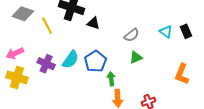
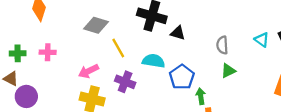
yellow line: (47, 26) -> (118, 48), moved
gray semicircle: (132, 35) -> (222, 45), turned 126
cyan semicircle: (71, 60) -> (154, 61), moved, turned -114

